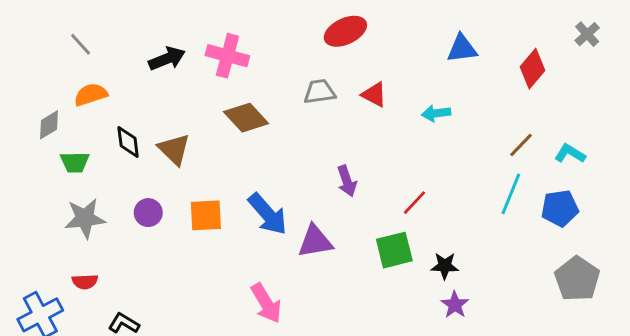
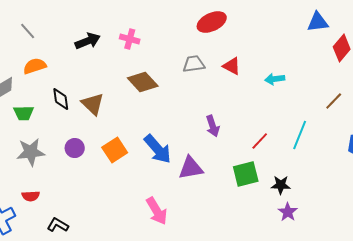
blue triangle: (462, 49) -> (318, 22), moved
pink cross: (227, 56) -> (130, 39), size x0.7
cyan line: (511, 194) -> (300, 135), moved
orange square: (206, 215) -> (115, 150), turned -30

